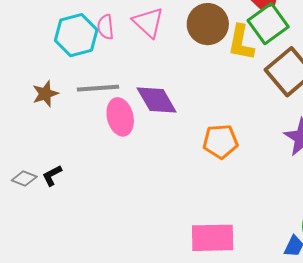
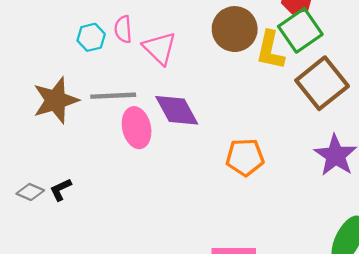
pink triangle: (148, 22) -> (160, 48), moved
cyan hexagon: (76, 35) -> (91, 37), size x0.6
brown star: (45, 94) -> (56, 100), size x1.6

